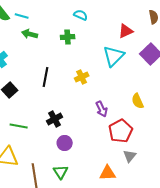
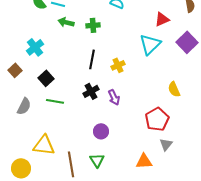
green cross: (68, 37) -> (93, 25), moved
black line: (46, 77) -> (92, 59), moved
purple arrow: (102, 109) -> (114, 97), moved
black cross: (55, 119) -> (91, 91), moved
green line: (19, 126) -> (55, 101), moved

